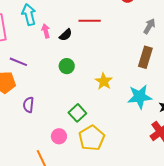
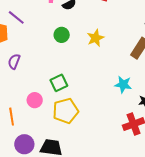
yellow star: (104, 81) -> (95, 38), moved
cyan star: (140, 97) -> (123, 85), size x0.7

